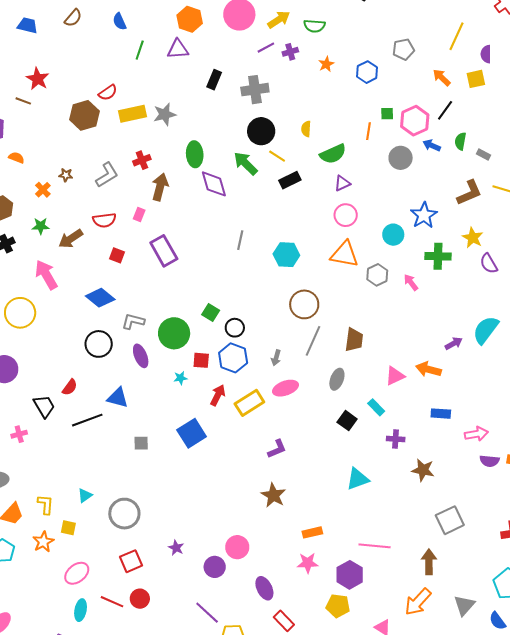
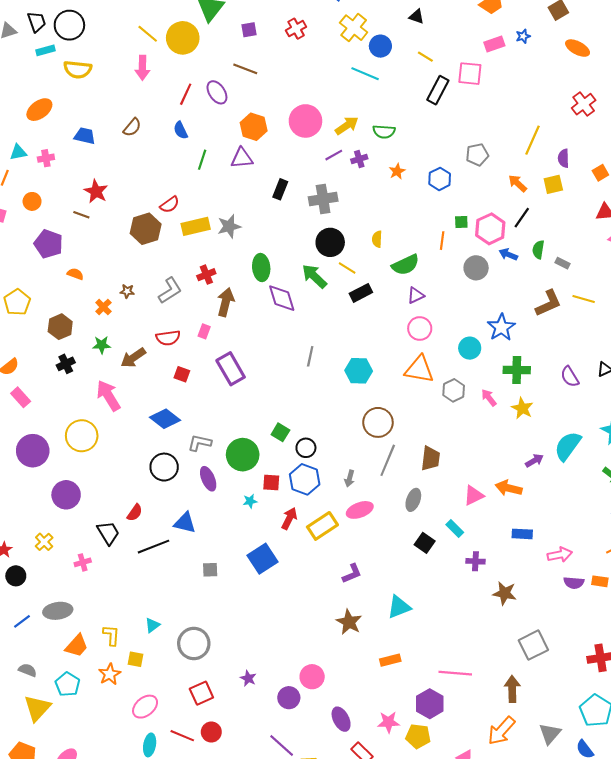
yellow star: (473, 238) -> (522, 408), moved
cyan triangle: (357, 479) -> (399, 607), moved
pink star: (308, 563) -> (388, 722), moved

